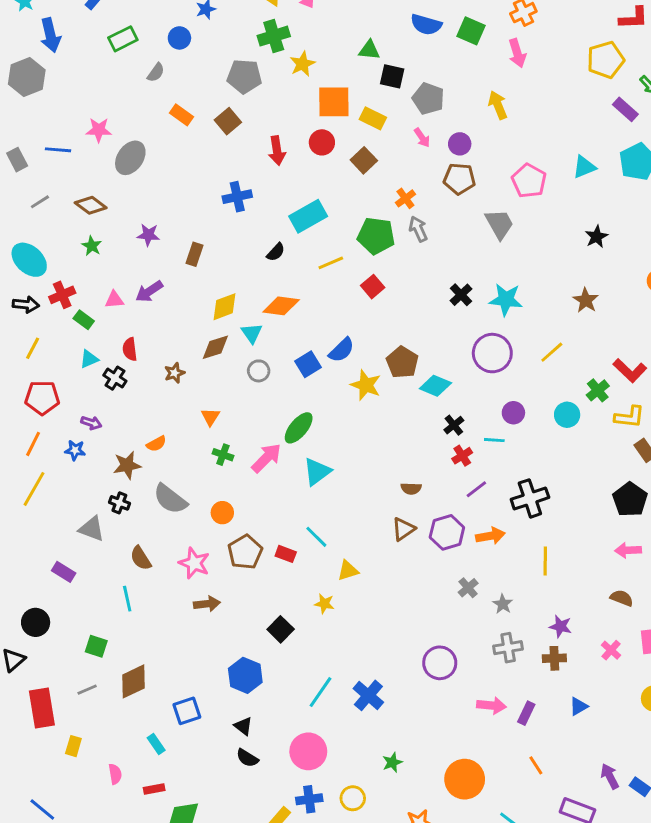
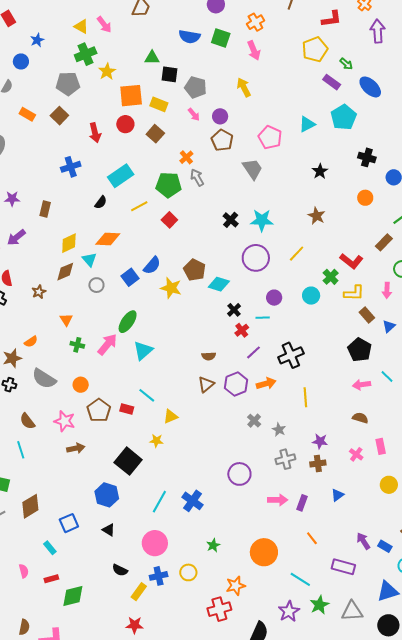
brown pentagon: (459, 179) -> (222, 140), turned 30
black square: (281, 629) -> (128, 461), size x1.5
black semicircle: (247, 758) -> (120, 570), moved

